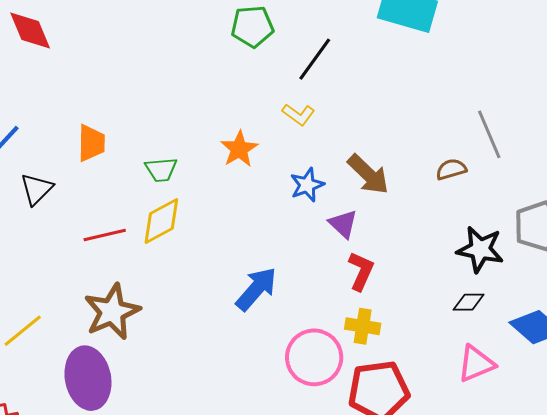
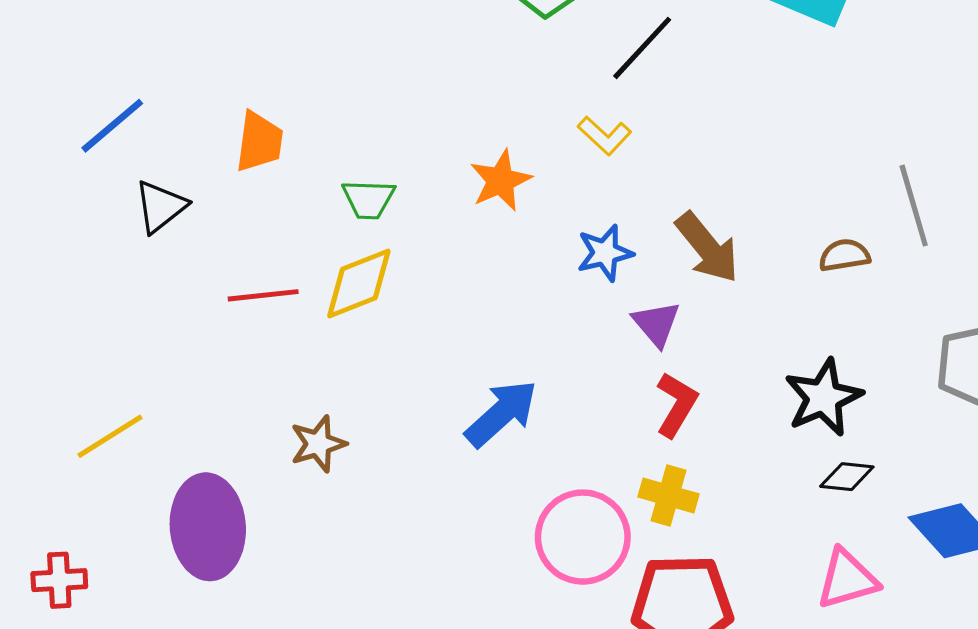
black star: (480, 249) -> (823, 397), moved, turned 30
brown star: (112, 312) -> (318, 444), moved, size x0.6

